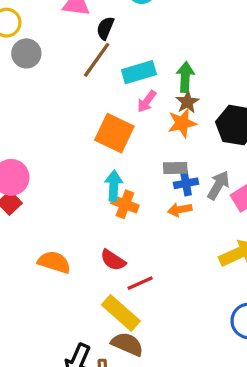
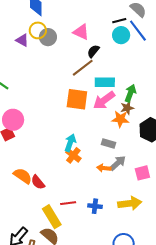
gray circle: (26, 53) -> (48, 37), moved
pink arrow: (147, 101) -> (104, 100), size x1.6
orange square: (114, 133) -> (77, 99), moved, turned -35
blue cross: (186, 183) -> (95, 206), moved
gray arrow: (218, 185) -> (118, 163), moved
red semicircle: (113, 260) -> (38, 182), moved

